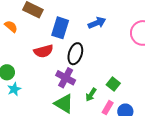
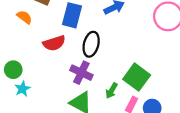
orange semicircle: (11, 26) -> (24, 17), moved
green square: (113, 84) -> (137, 77), size x1.6

